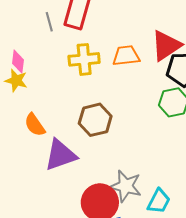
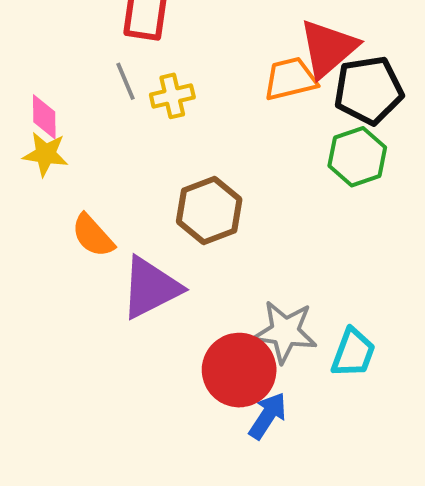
gray line: (49, 22) -> (126, 81), moved
orange trapezoid: (126, 56) -> (290, 79), moved
yellow cross: (84, 59) -> (172, 96), size x0.7

